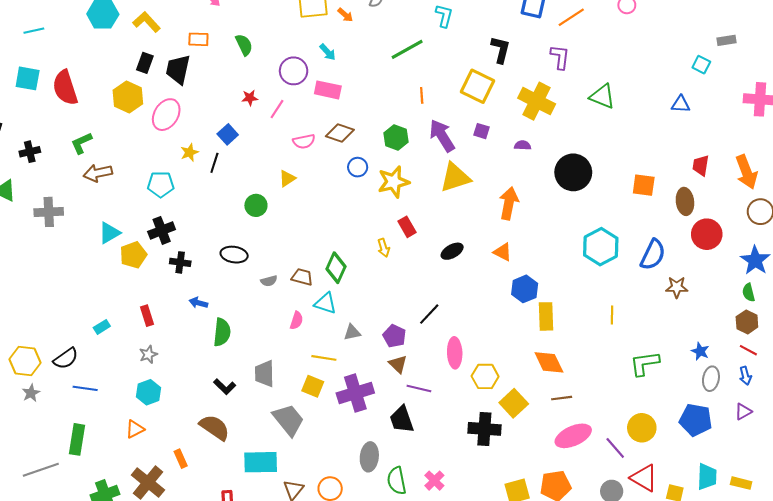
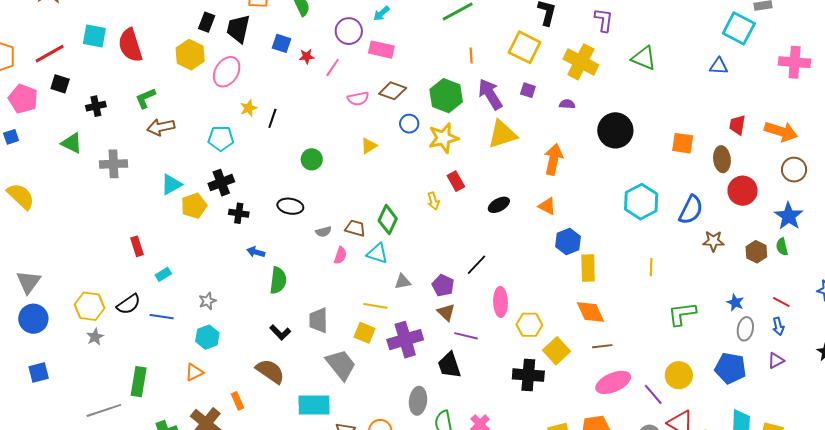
cyan arrow: (328, 52) -> (381, 13), turned 90
cyan square: (701, 65) -> (739, 28), size x1.8
blue square: (228, 134) -> (282, 43), moved, turned -30
green hexagon: (396, 138) -> (446, 96), size x1.4
orange arrow: (746, 172) -> (781, 131), turned -52
yellow triangle: (287, 179) -> (369, 146), moved
red rectangle: (147, 316) -> (137, 246), moved
pink semicircle: (297, 320) -> (340, 255), moved
brown hexagon: (747, 322) -> (756, 252), moved
blue line: (85, 388) -> (162, 317), moved

